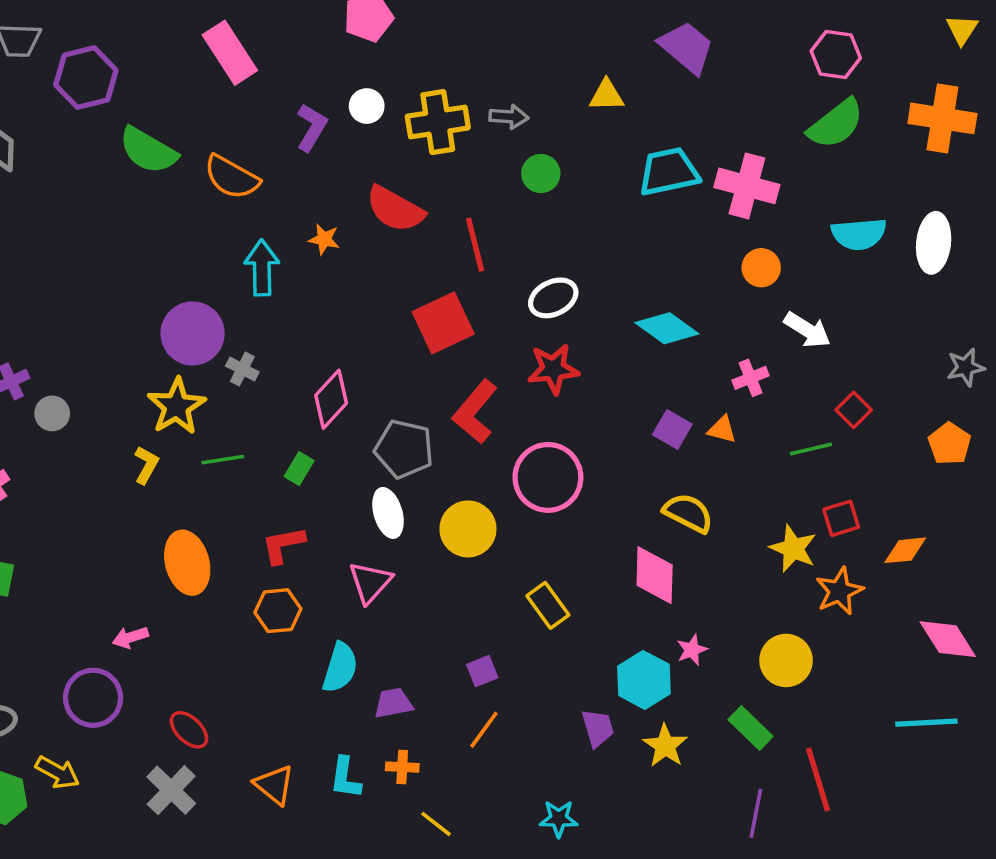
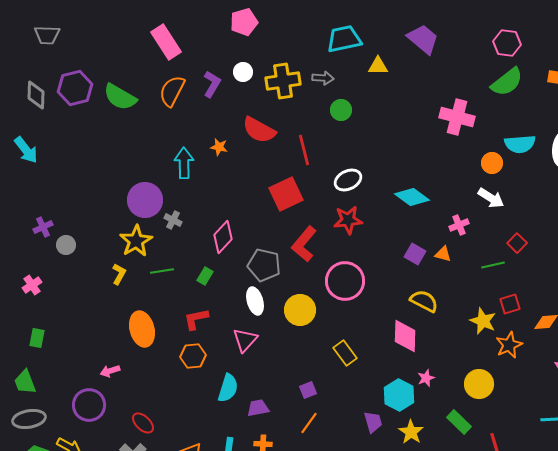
purple hexagon: (86, 78) -> (75, 88), moved
cyan trapezoid: (669, 172) -> (344, 39), moved
orange semicircle: (232, 177) -> (172, 91), moved, turned 88
orange circle: (761, 268) -> (492, 163), moved

